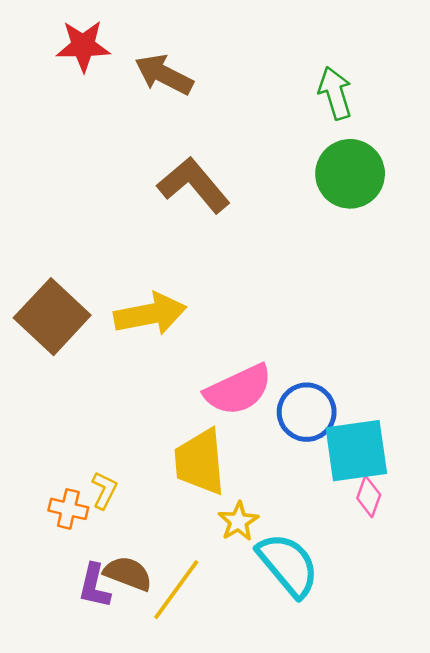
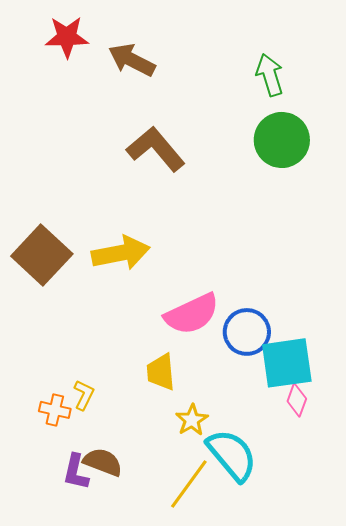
yellow trapezoid: (200, 462) -> (161, 372), size x0.7
yellow line: (176, 590) -> (189, 484), moved

